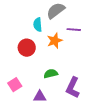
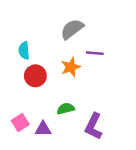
cyan semicircle: (38, 25) -> (24, 51), moved
purple triangle: (40, 97) -> (43, 129), moved

